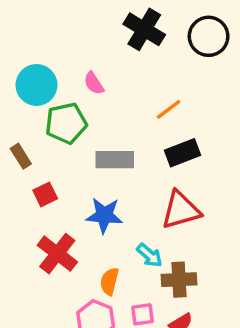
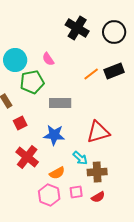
black rectangle: (182, 153) -> (114, 71), moved
orange semicircle: (109, 281) -> (57, 173), turned -133

